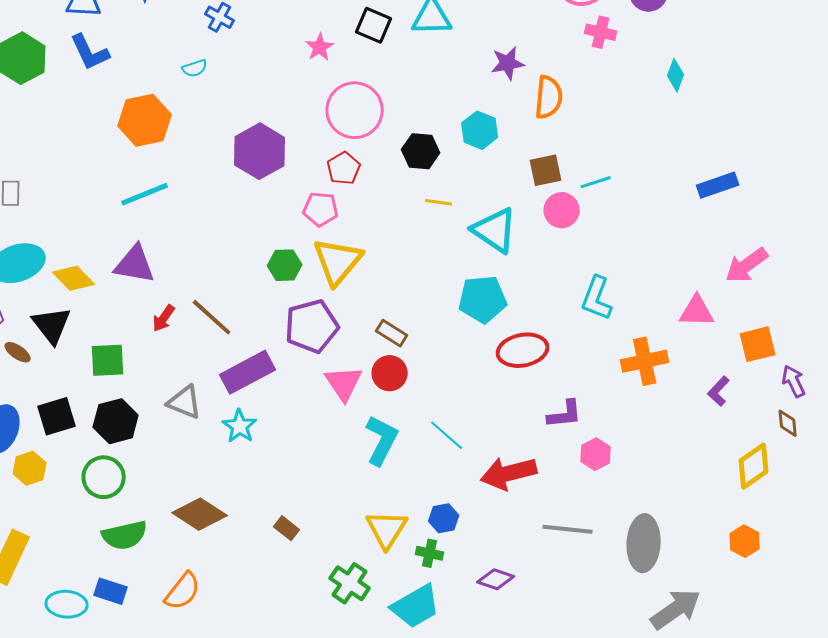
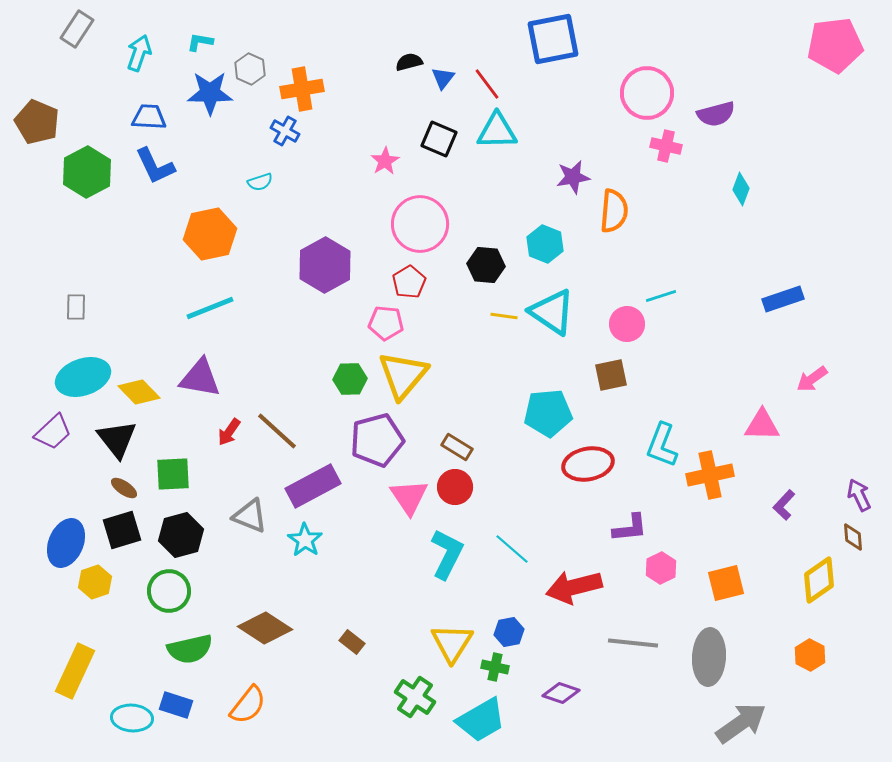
brown square: (546, 170) -> (611, 375), moved
cyan triangle: (495, 230) -> (552, 312), moved
pink arrow: (747, 265) -> (812, 379), size x0.7
cyan L-shape: (597, 298) -> (662, 445), moved
orange square: (758, 344) -> (726, 583), moved
brown ellipse: (18, 352) -> (124, 488), moved

